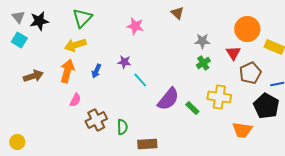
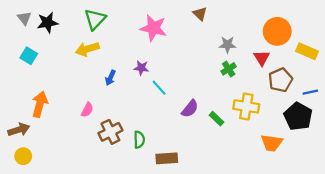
pink star: (135, 26) -> (153, 28), size x1.4
cyan square: (19, 40) -> (29, 56), moved
orange arrow: (67, 71) -> (40, 104), moved
brown arrow: (33, 76) -> (19, 130), moved
purple semicircle: (168, 99) -> (190, 109), size x0.7

